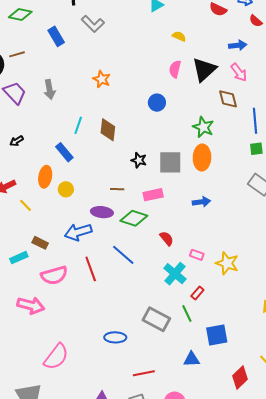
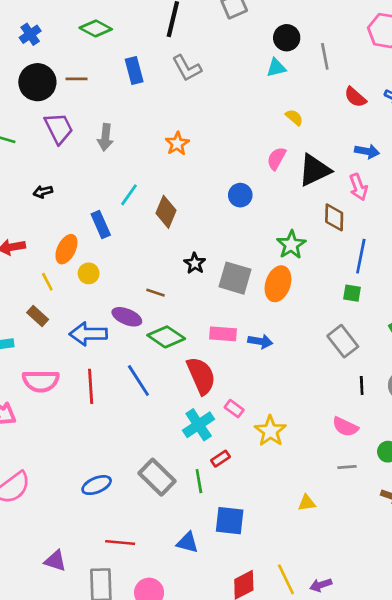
pink rectangle: (153, 195) -> (223, 334), moved
yellow line: (26, 205) -> (47, 282), moved
red semicircle: (167, 238) -> (201, 376), size x1.8
brown rectangle: (40, 243) -> (38, 316), moved
blue ellipse: (115, 337) -> (97, 485), turned -40

